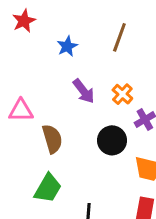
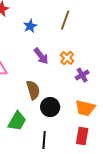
brown semicircle: (52, 139) -> (33, 90), moved
black circle: (112, 140) -> (50, 107), moved

